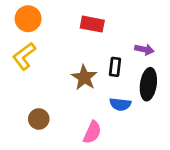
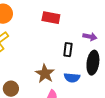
brown star: (84, 78) -> (45, 74), moved

